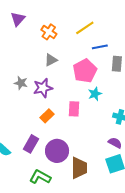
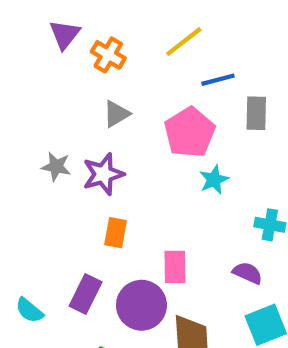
purple triangle: (18, 19) -> (65, 34), moved
pink rectangle: (74, 109) -> (175, 267), moved
orange rectangle: (47, 116) -> (116, 233), turned -32
purple semicircle: (115, 143) -> (248, 273), moved

